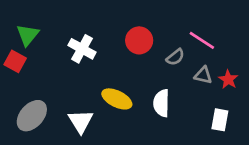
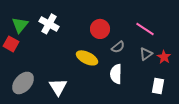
white cross: (82, 49) -> (49, 24), moved
gray semicircle: (175, 57) -> (118, 47), moved
gray triangle: (203, 75) -> (146, 54), turned -48
yellow ellipse: (117, 99) -> (87, 58), moved

